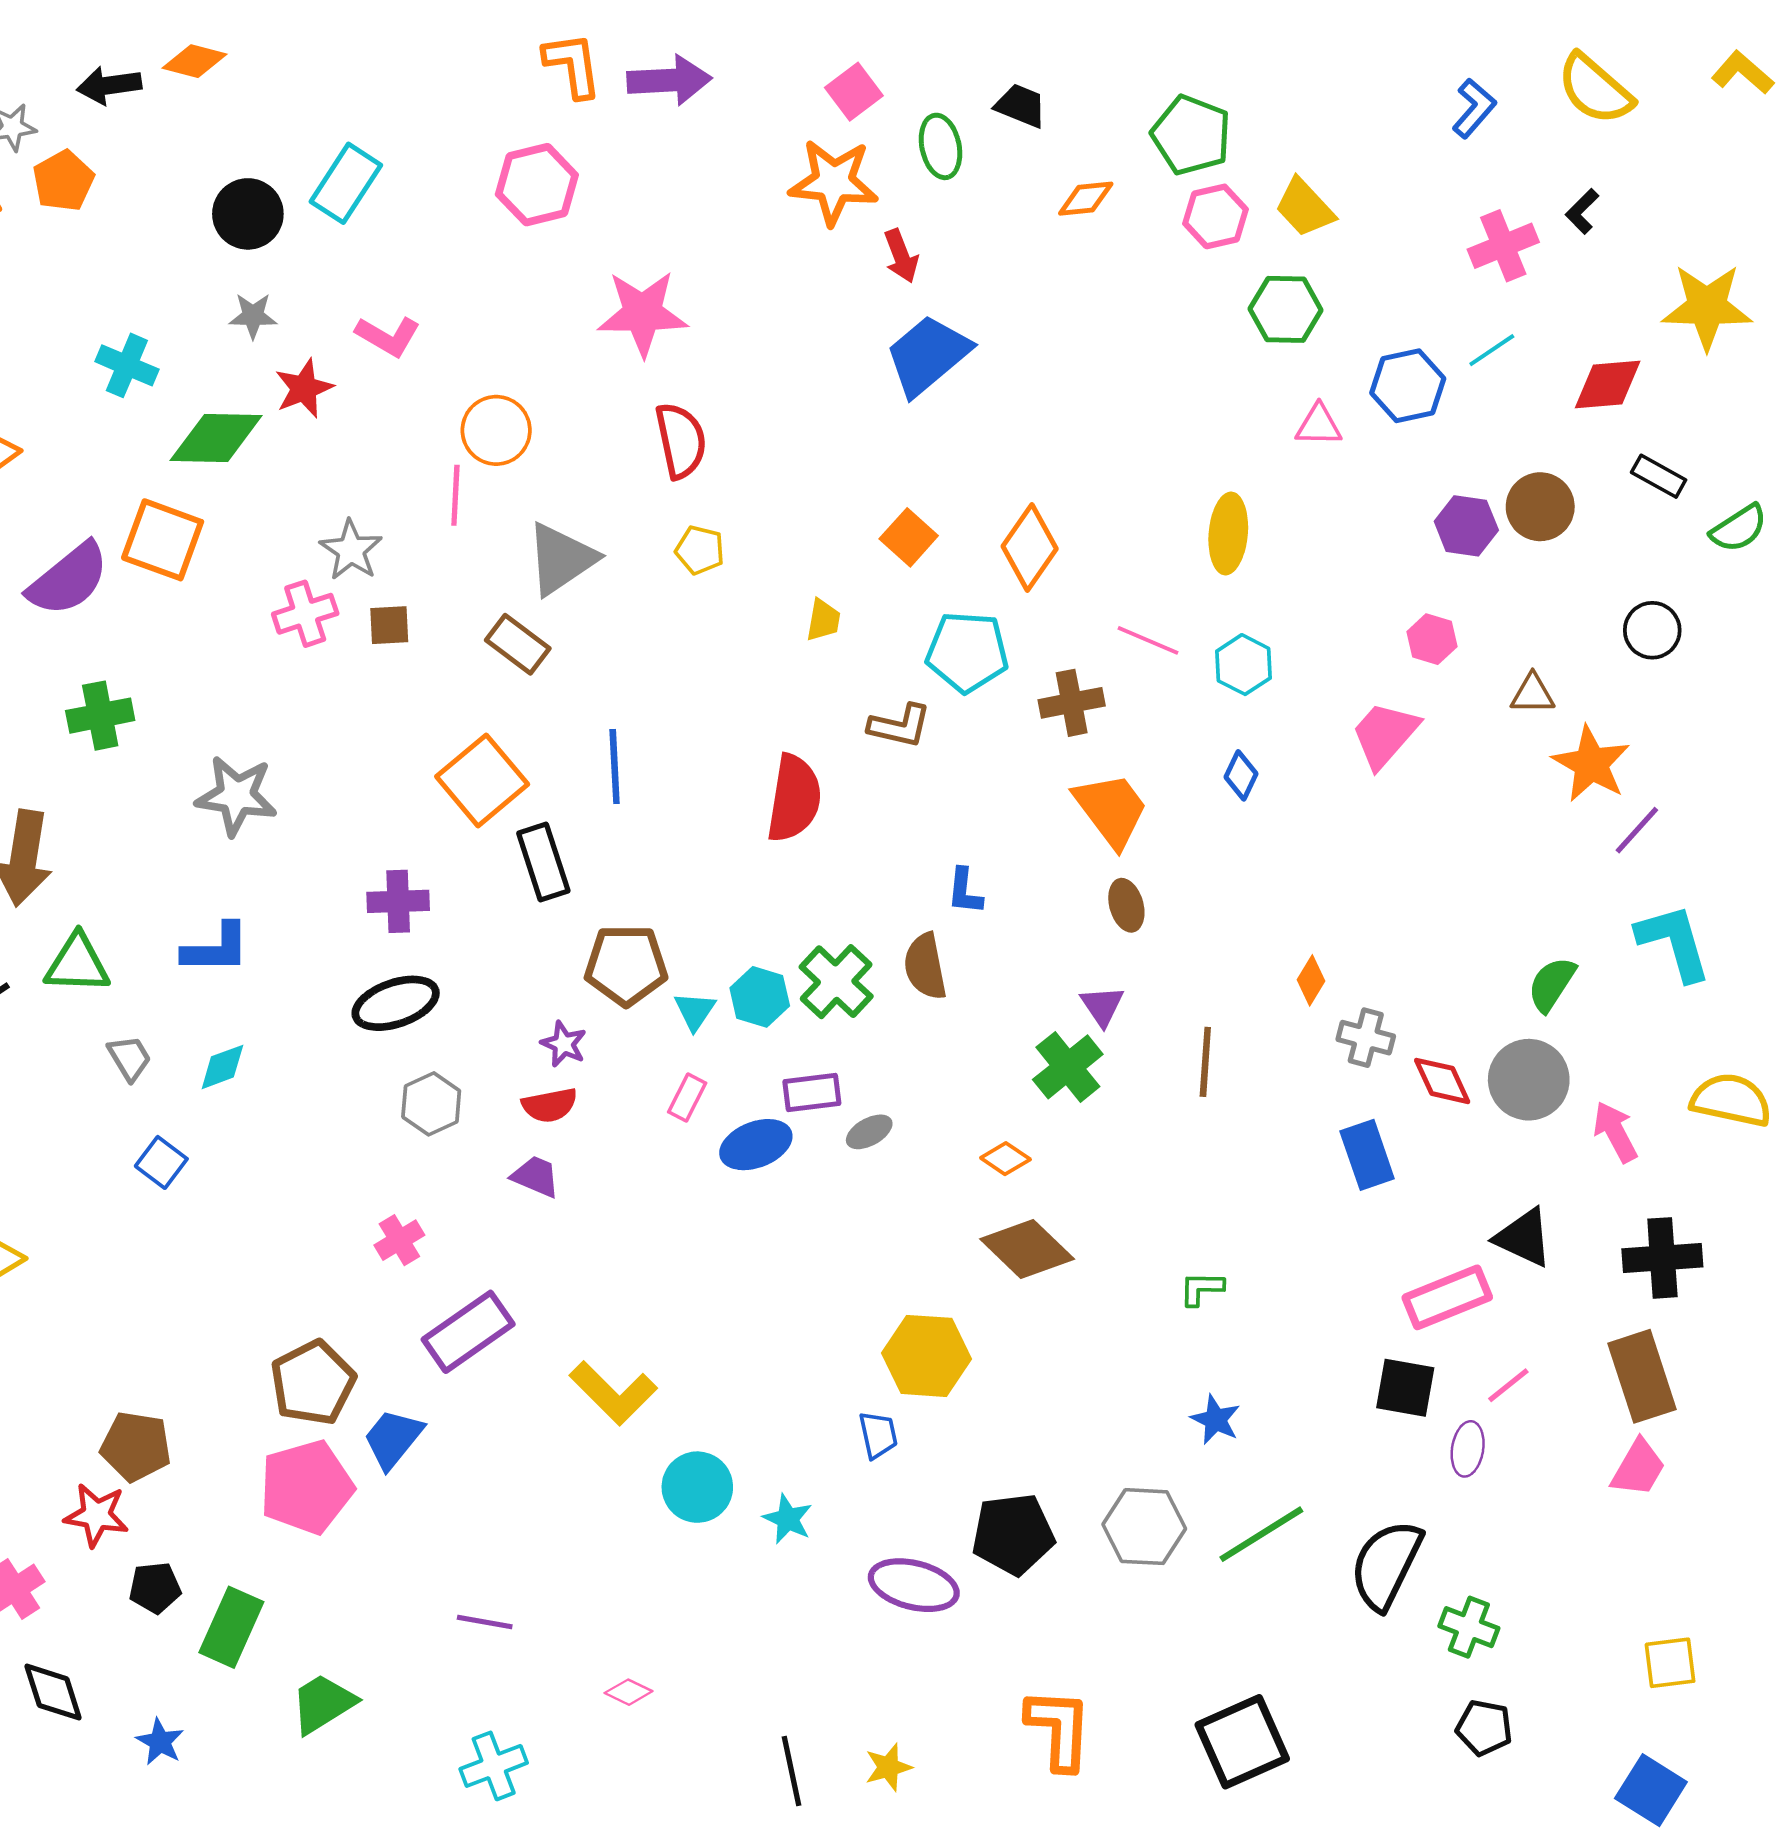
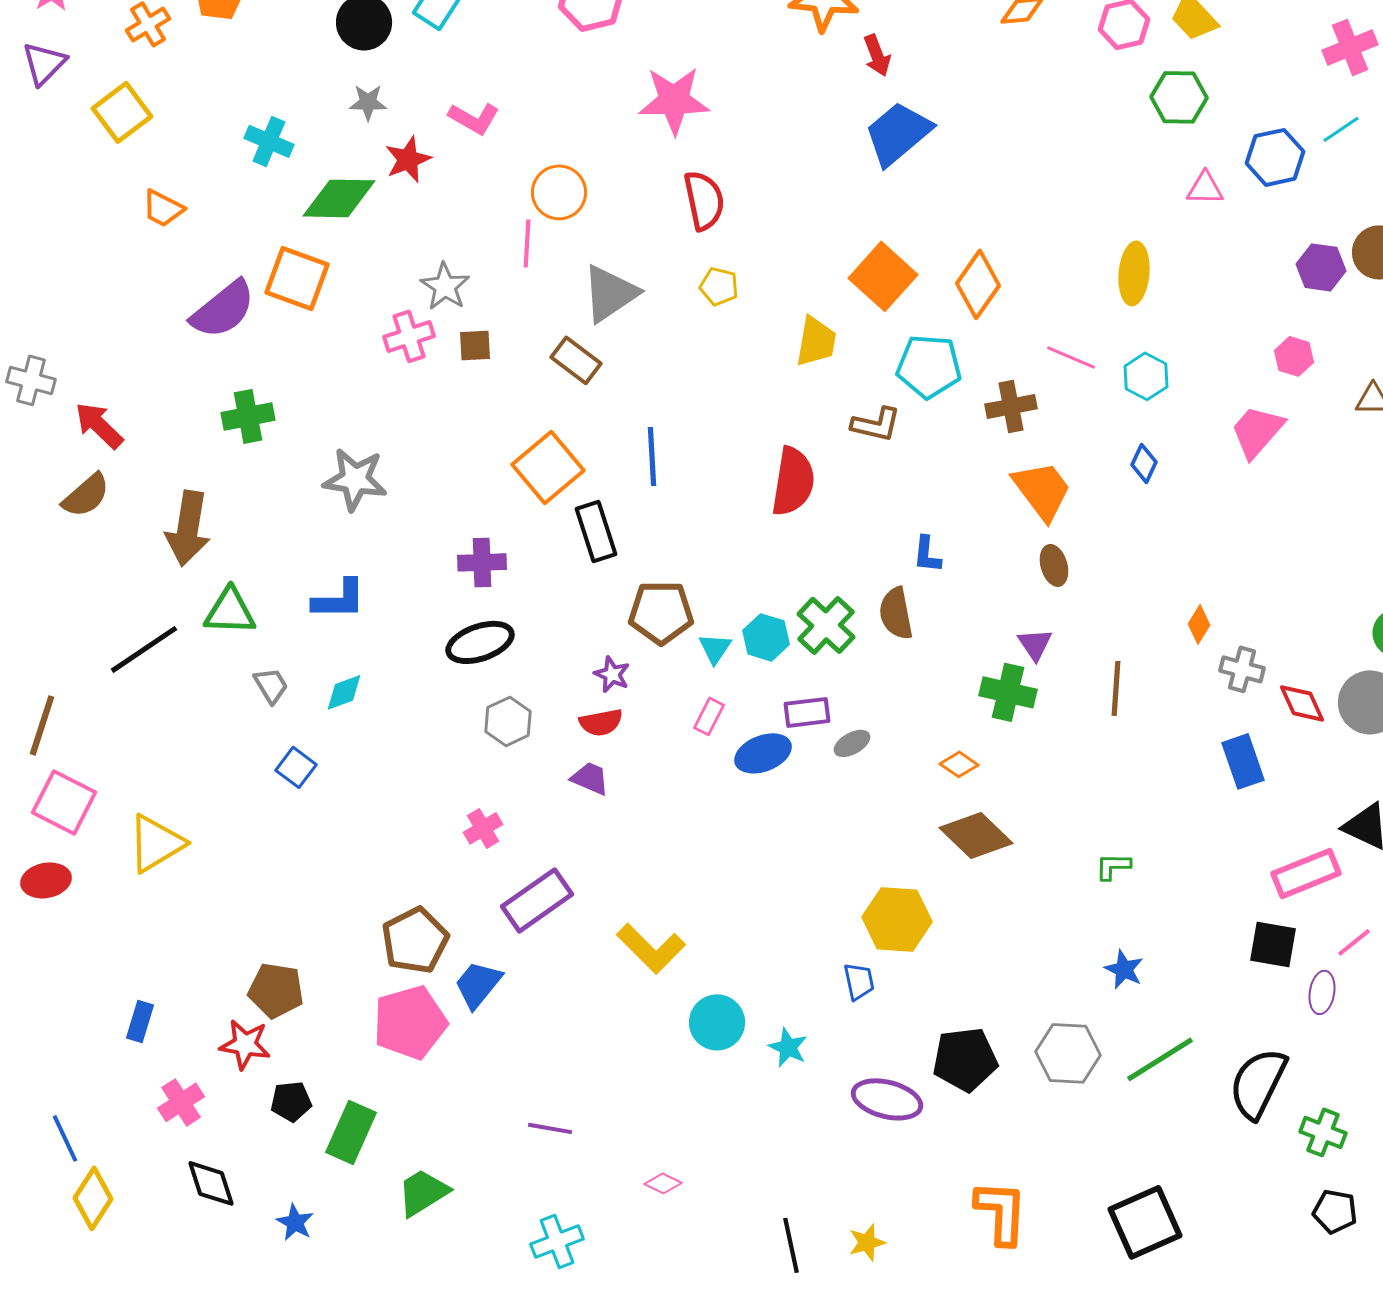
orange square: (909, 537) -> (883, 276), size x1.5
yellow trapezoid: (823, 620) -> (816, 341), size x1.5
green cross: (1068, 1067) -> (1008, 692), turned -38

